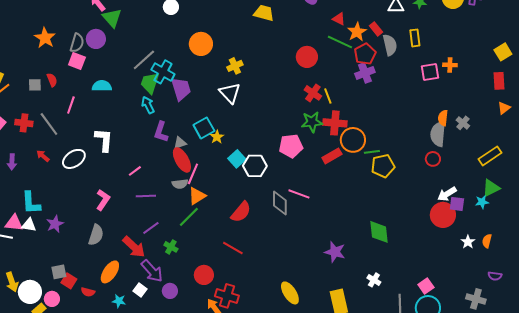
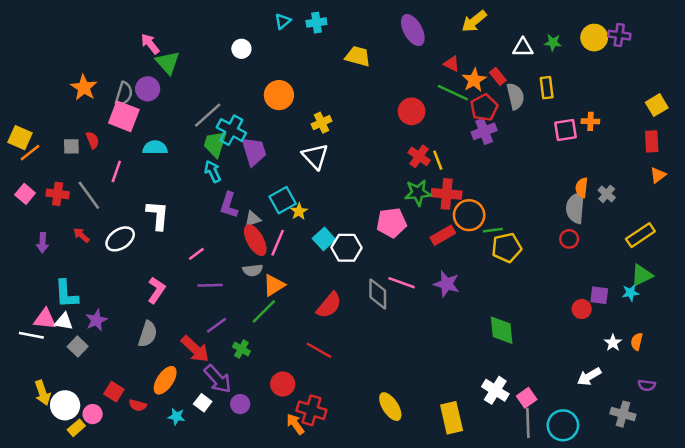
pink square: (77, 61) -> (124, 116), size x1.4
pink line: (193, 174) -> (278, 243), moved
white arrow: (447, 194) -> (589, 377), moved
red circle: (443, 215) -> (582, 309), size x0.6
purple star: (335, 252) -> (447, 284), moved
gray square: (59, 272) -> (78, 347), moved, turned -35
white cross: (374, 280) -> (495, 390), size x1.5
pink square: (426, 286) -> (527, 398), moved

